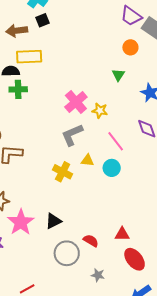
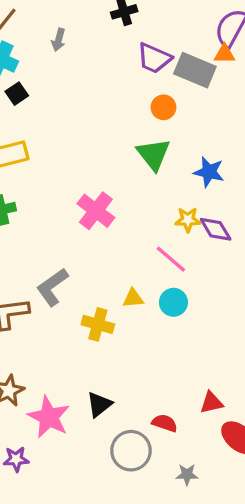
green triangle: (118, 75) -> (153, 154), size x1.6
yellow star: (100, 111) -> (188, 220), moved
gray L-shape: (72, 135) -> (52, 287), moved

